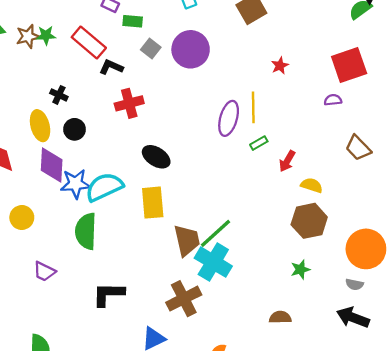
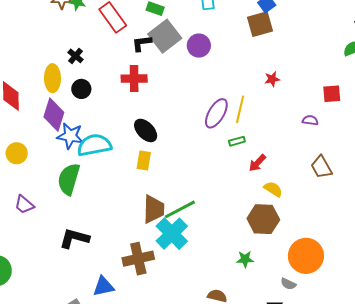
gray square: (151, 49) -> (165, 36), size x1.8
purple circle: (191, 49) -> (199, 46), size x0.7
red square: (349, 65) -> (332, 94), size x0.6
black L-shape: (111, 67) -> (142, 43), moved, turned -45
yellow rectangle: (153, 203) -> (144, 160), moved, size x0.7

